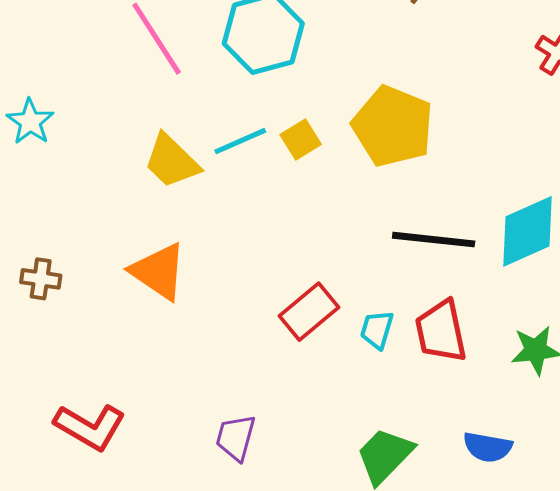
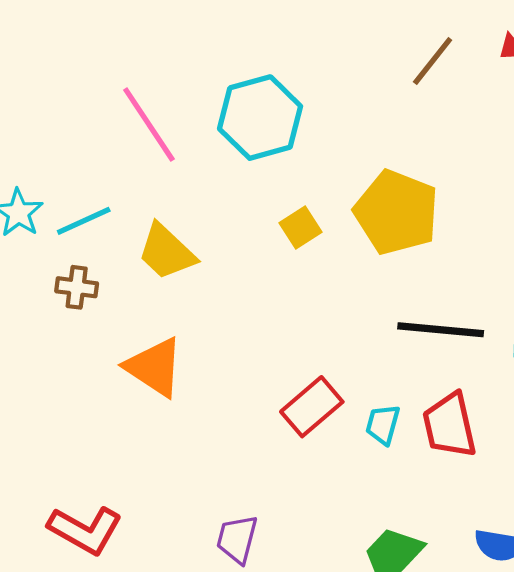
cyan line: (240, 141) -> (84, 221), moved
brown cross: (41, 279) -> (77, 287), moved

